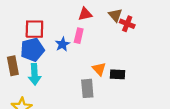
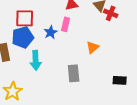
orange triangle: (99, 69) -> (93, 47), moved, turned 32
cyan arrow: (34, 74) -> (36, 60), moved
black rectangle: (117, 74) -> (120, 80), moved

